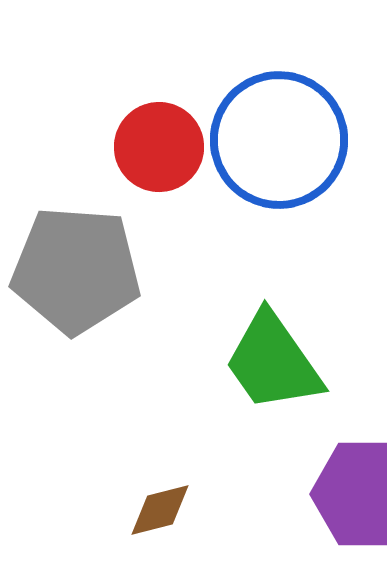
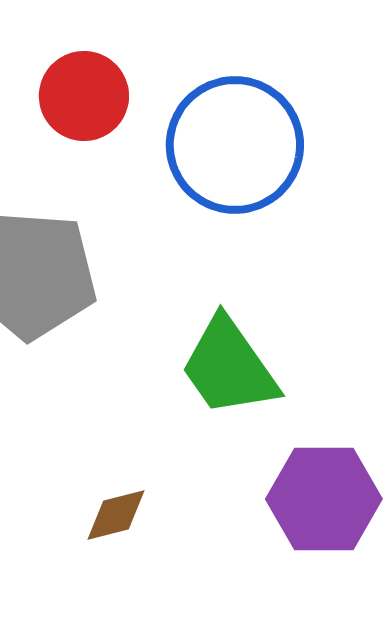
red circle: (159, 147) -> (84, 96), moved

